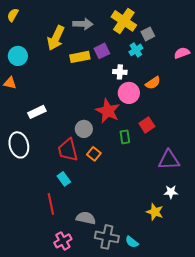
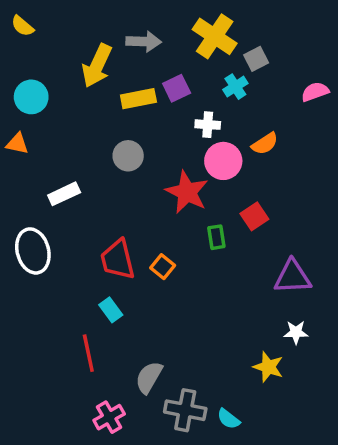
yellow semicircle: (13, 15) -> (22, 26), turned -80
gray circle: (84, 129) -> (128, 156), moved
gray semicircle: (86, 218) -> (149, 377), turned -72

